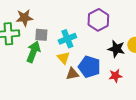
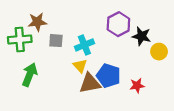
black star: (116, 49) -> (141, 36), moved
green arrow: (33, 52) -> (30, 75), moved
brown triangle: (72, 74) -> (90, 83), size x1.5

